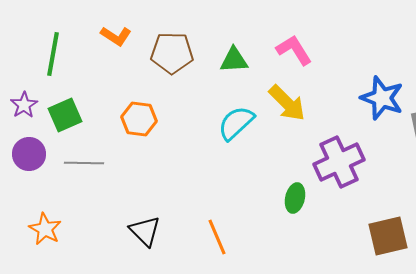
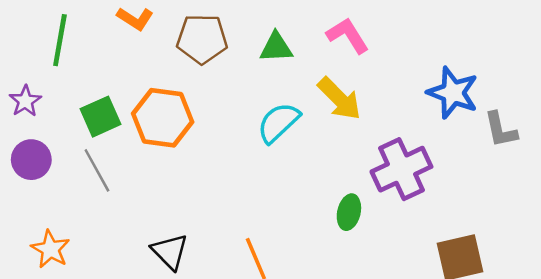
green square: (65, 115) -> (101, 117), moved
orange hexagon: (139, 119) -> (163, 118), size x1.4
gray line: (84, 163) -> (97, 170), turned 60

